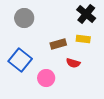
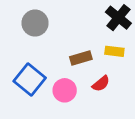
red semicircle: (73, 63) -> (101, 84), turned -56
pink circle: (46, 78) -> (65, 90), moved

